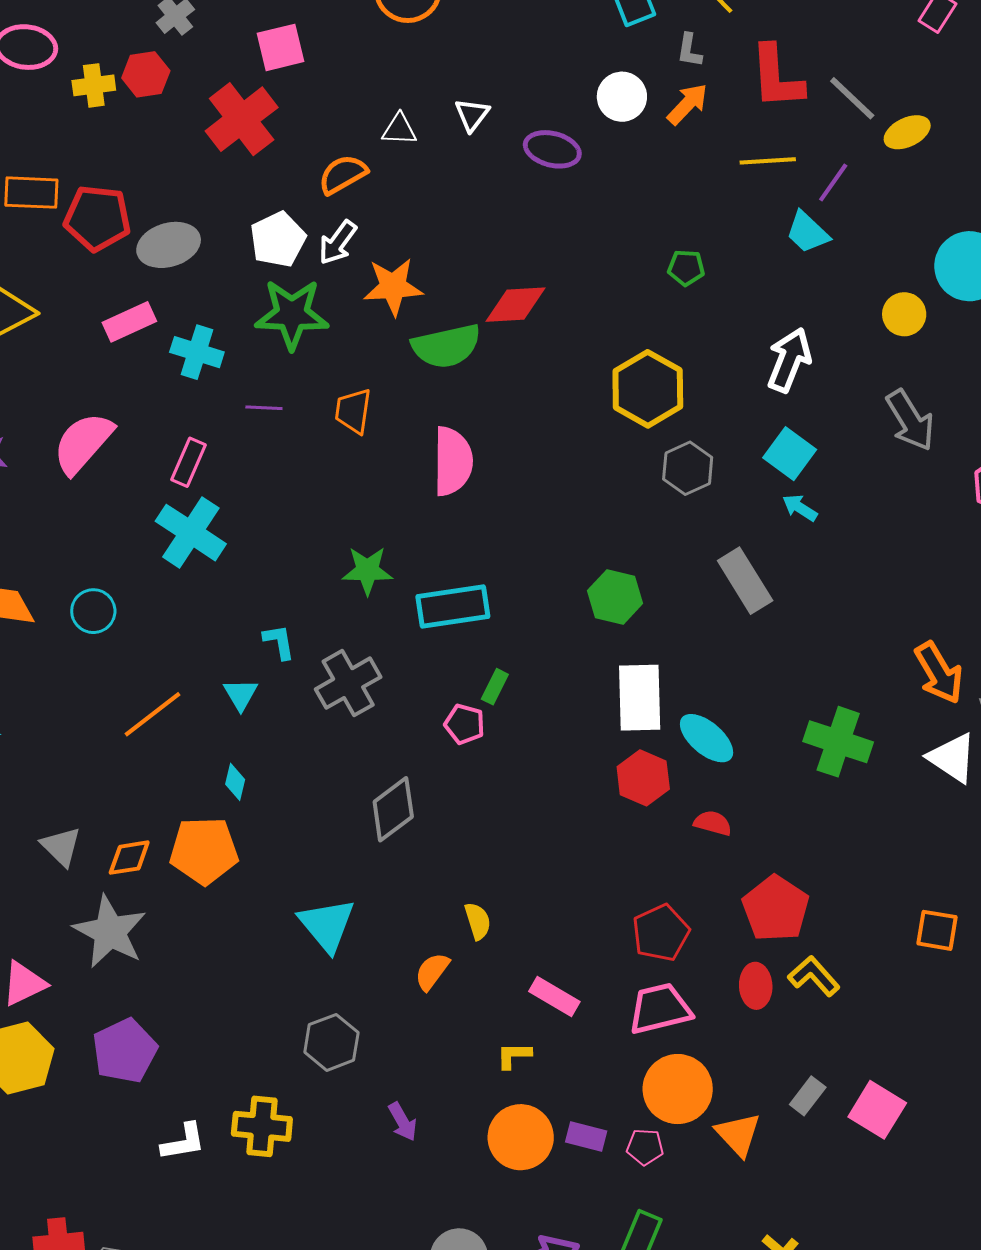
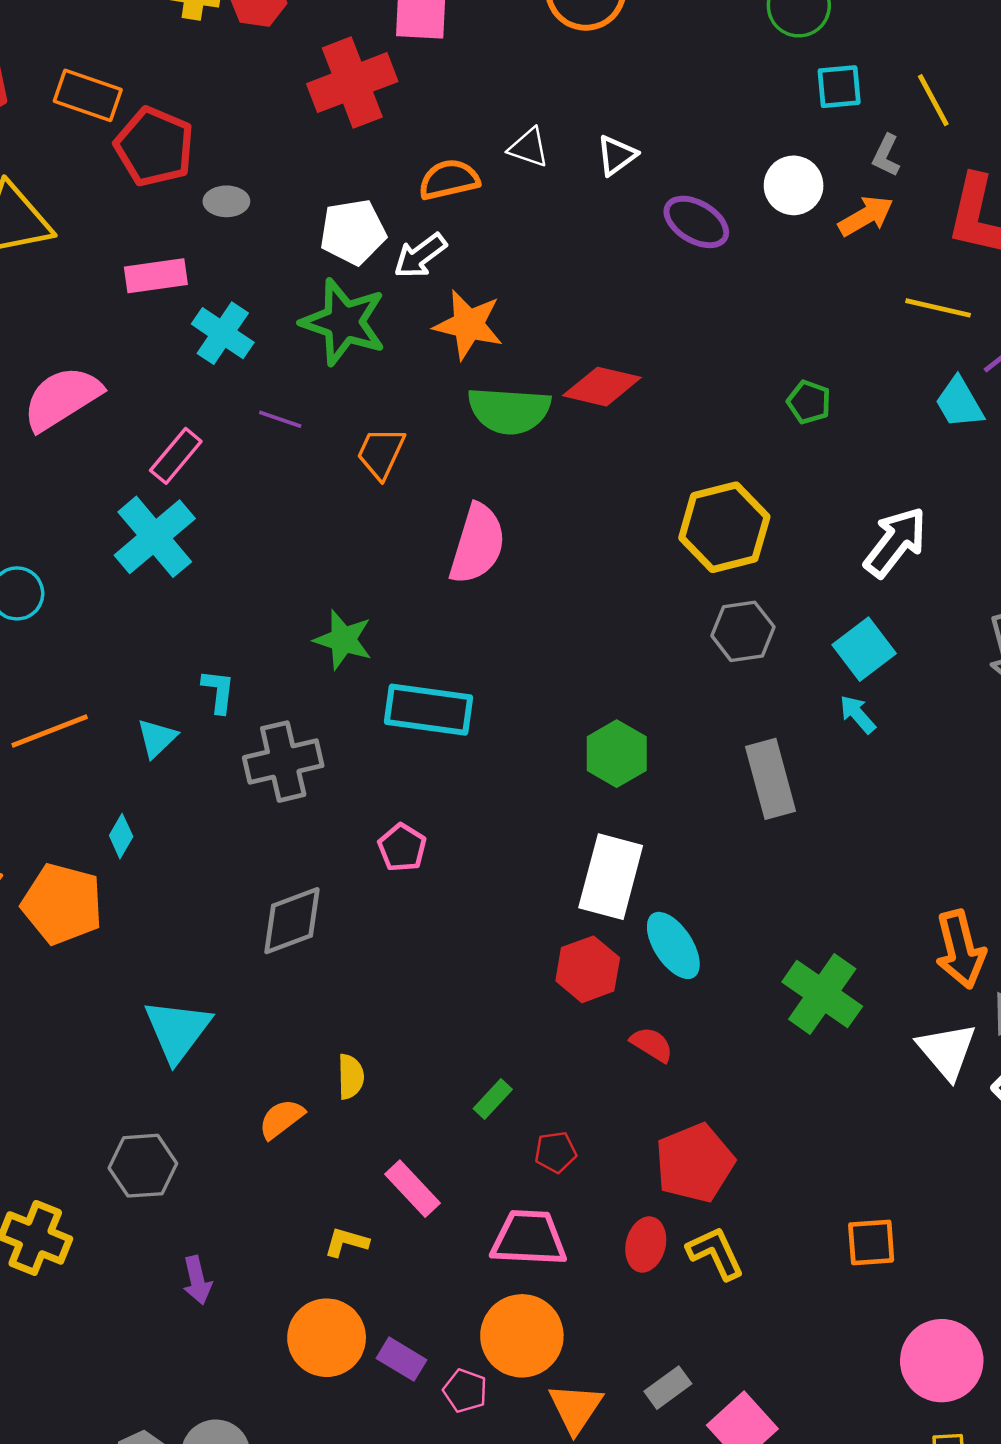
gray ellipse: (169, 245) -> (226, 201), size x0.6
green rectangle: (495, 687) -> (493, 1099), moved
orange square: (937, 930) -> (871, 1242), turned -30
red pentagon: (661, 933) -> (555, 1152), size x0.6

